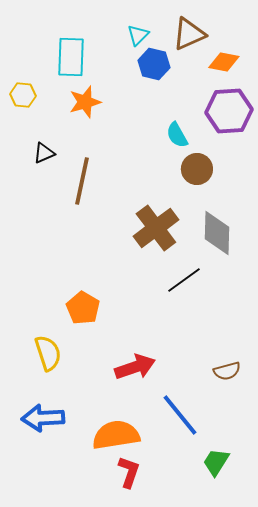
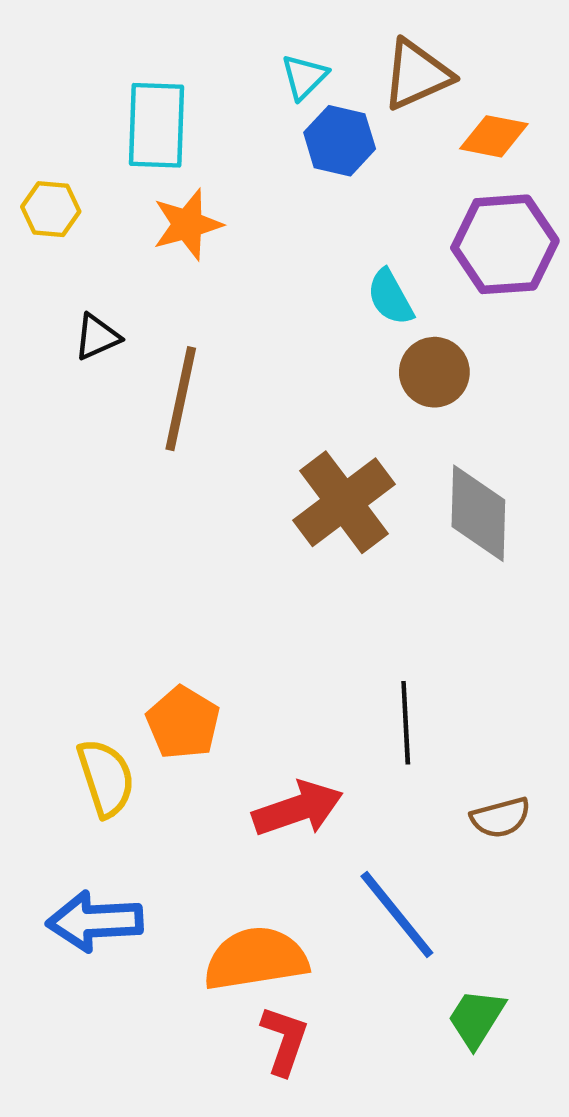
black line: (184, 280) -> (406, 723), moved, turned -57
orange pentagon: (83, 308) -> (183, 723), moved

